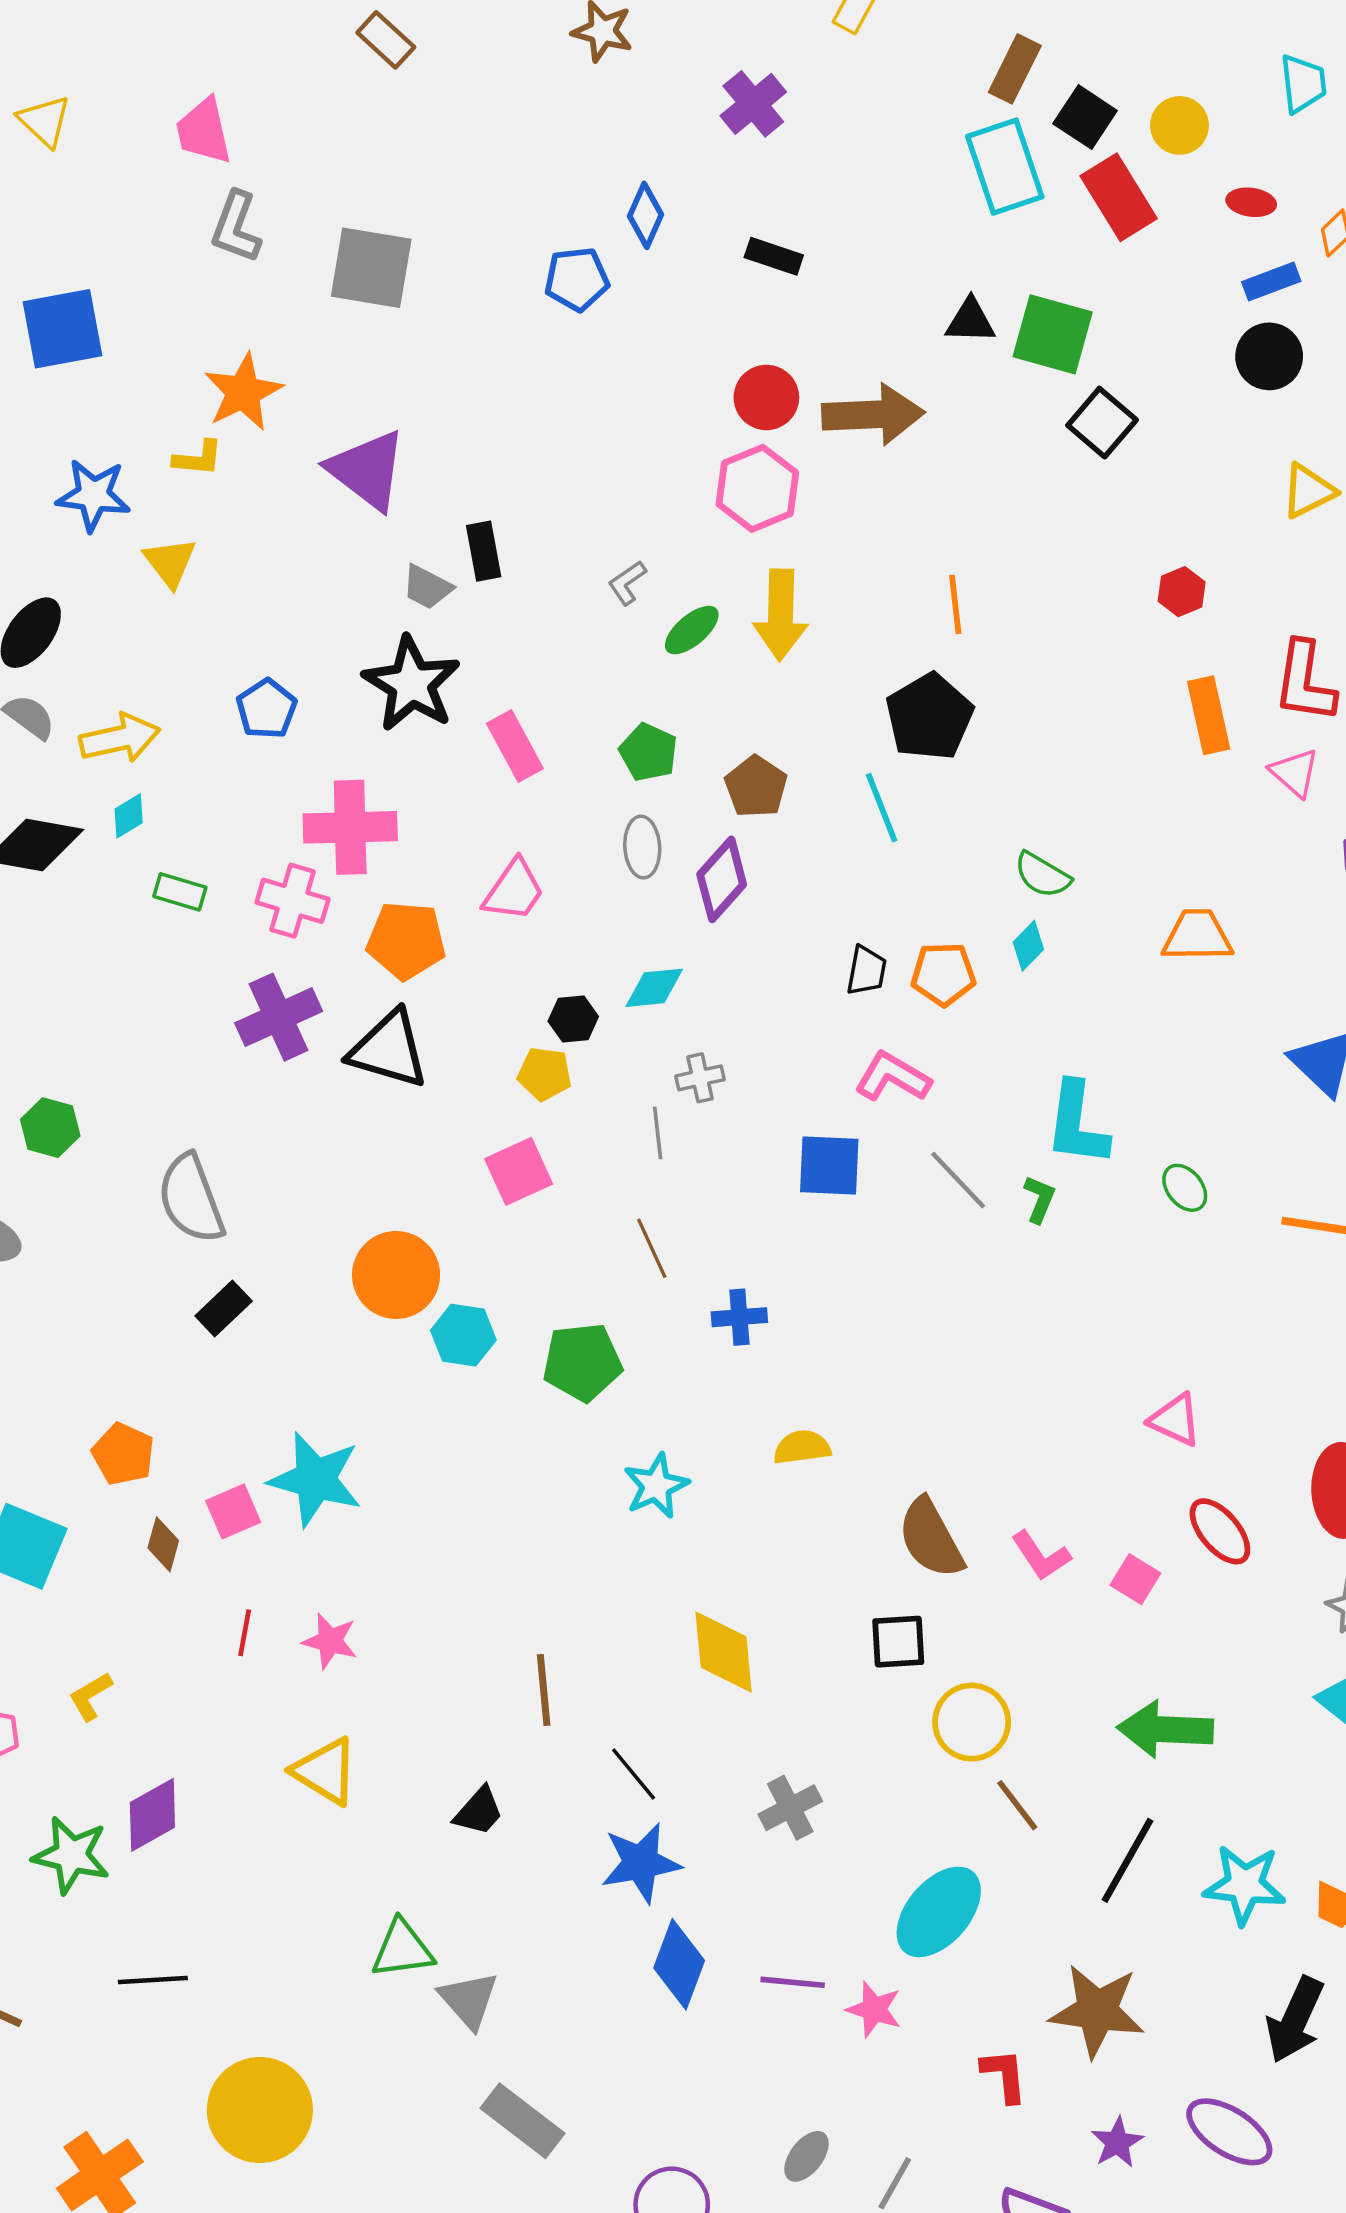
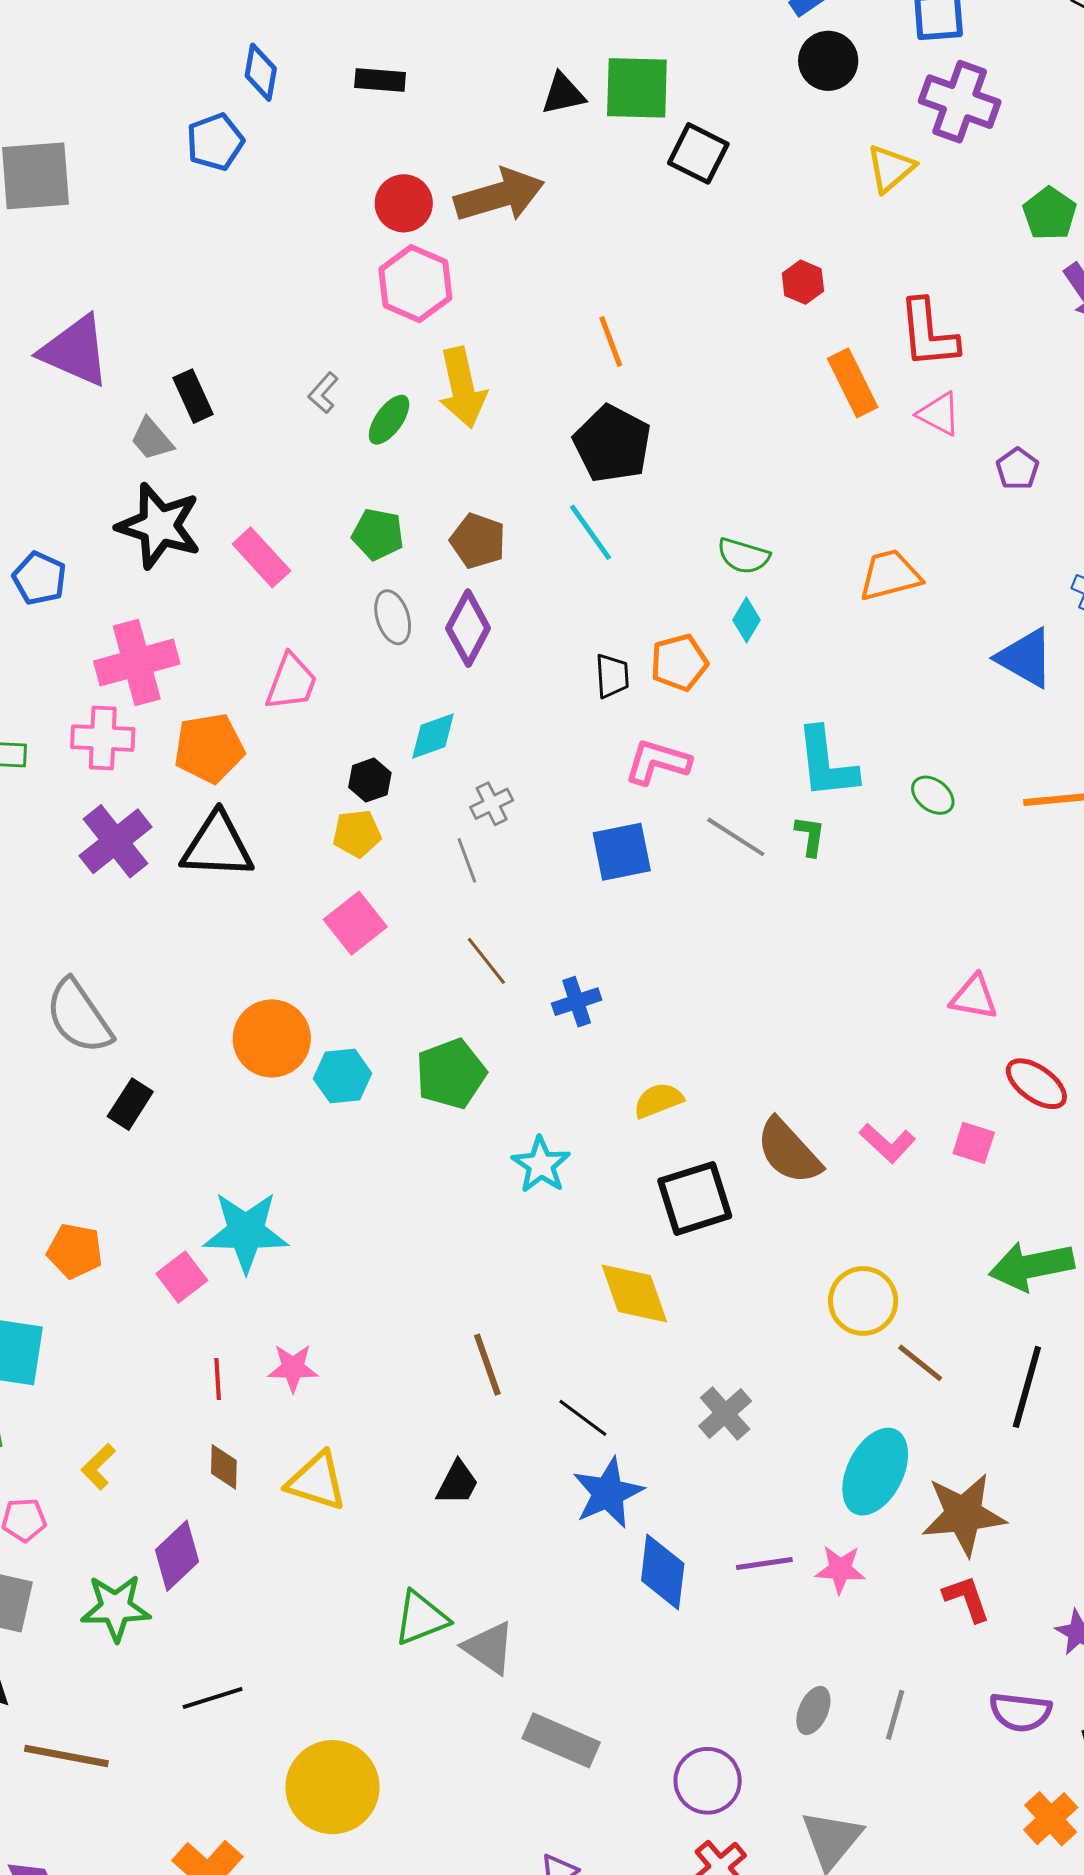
gray trapezoid: (427, 587) -> (152, 439), turned 36
brown diamond: (163, 1544) -> (224, 1467), moved
black square: (898, 1642) -> (695, 1198), moved, size x1.4
brown star: (1097, 2011) -> (964, 1514), moved

